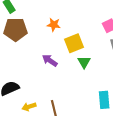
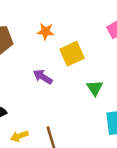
green triangle: (84, 62) -> (95, 88), moved

